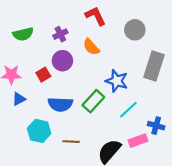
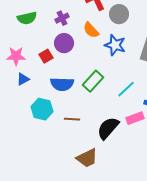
gray circle: (135, 30) -> (119, 14), moved
blue star: (117, 81) -> (115, 45), moved

